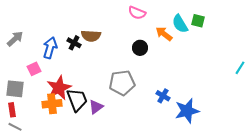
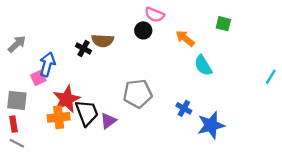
cyan semicircle: (180, 24) -> (203, 65), moved
blue arrow: (50, 48) -> (47, 64), moved
black circle: (140, 48) -> (143, 30), moved

